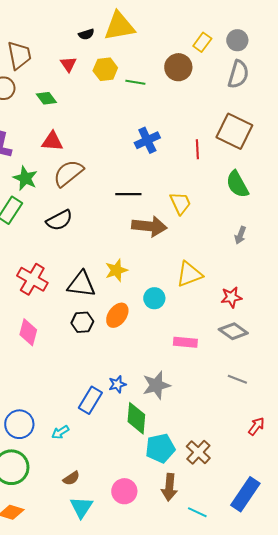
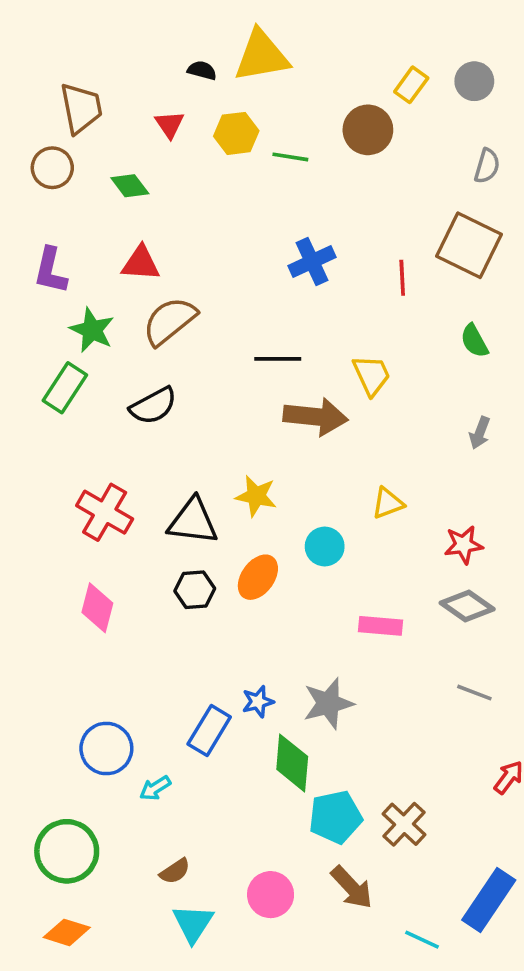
black semicircle: (86, 34) -> (202, 70), turned -147
gray semicircle: (238, 74) -> (487, 166), moved, size x0.7
green semicircle: (237, 184) -> (474, 341), size x0.7
yellow star: (116, 270) -> (256, 496), turned 30
yellow triangle: (189, 274) -> (388, 503), size x0.7
blue circle: (19, 424) -> (106, 749), moved
brown arrow: (169, 487) -> (352, 887), turned -48
cyan line: (197, 512) -> (422, 940), moved

